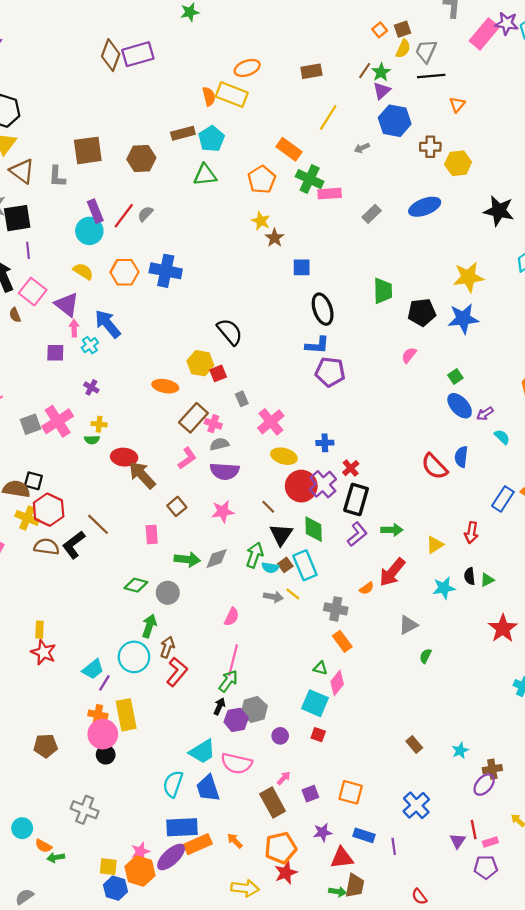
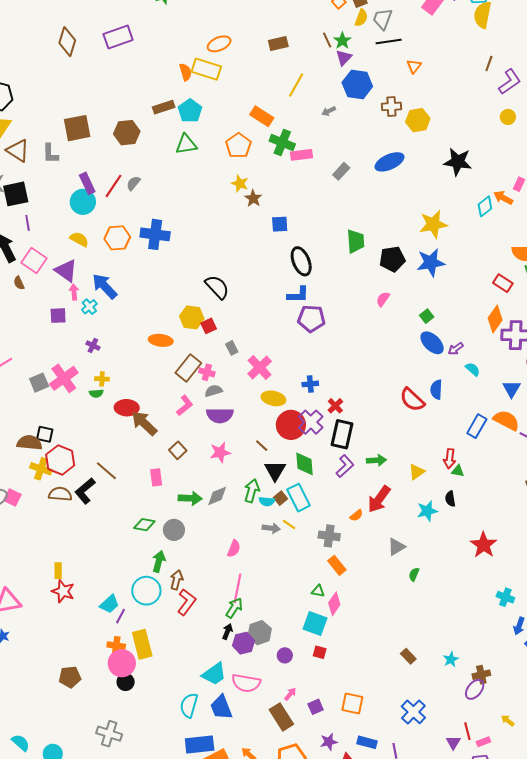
brown diamond: (111, 55) -> (67, 42), moved
brown line: (365, 71) -> (327, 40), turned -56
green triangle: (487, 580) -> (458, 471), moved, turned 40

